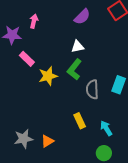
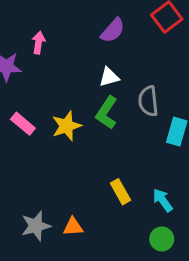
pink rectangle: (27, 59) -> (23, 124), moved
gray semicircle: (92, 89) -> (148, 101), moved
orange triangle: (47, 141) -> (73, 227), turned 32

